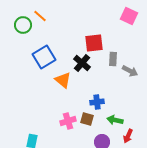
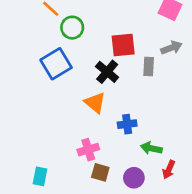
green circle: (23, 25) -> (72, 28), moved
gray arrow: (130, 71) -> (171, 48), moved, turned -49
orange triangle: (63, 80) -> (95, 103), moved
brown square: (87, 119) -> (100, 172), moved

